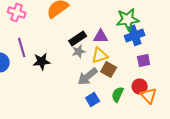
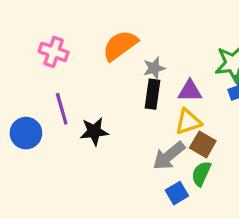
black rectangle: (78, 38) -> (153, 94), turned -48
gray star: (79, 51) -> (154, 68), moved
green semicircle: (118, 94) -> (201, 174), moved

